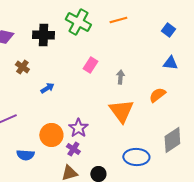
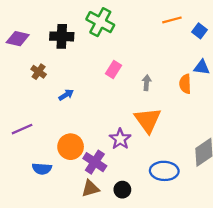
orange line: (118, 20) -> (172, 20), moved
orange semicircle: (157, 95) -> (185, 84), moved, turned -54
purple star: (78, 128) -> (120, 139), moved
purple cross: (73, 149) -> (95, 162), size x1.5

